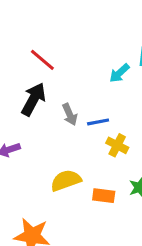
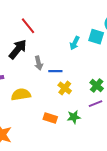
cyan arrow: (119, 73) -> (75, 43), turned -32
yellow semicircle: (66, 180) -> (21, 94), moved

